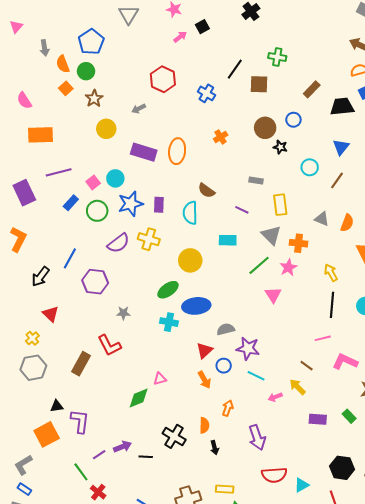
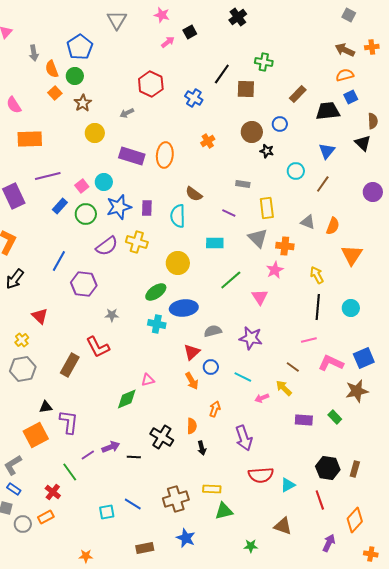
green line: (259, 265) -> (231, 280), moved
black arrow: (40, 277) -> (15, 279), moved
purple star: (248, 348) -> (251, 338), moved
red cross: (98, 492) -> (53, 492), moved

